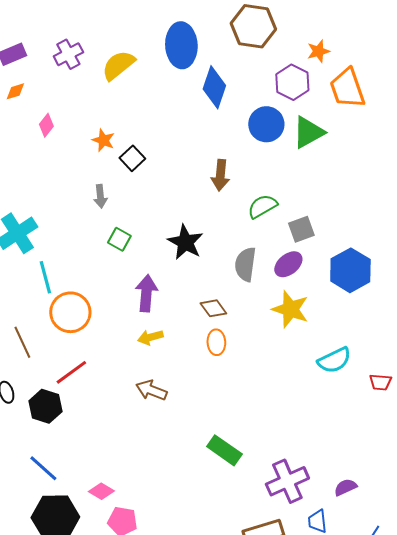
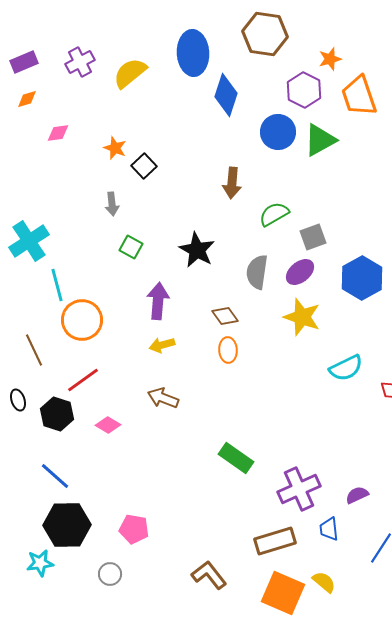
pink diamond: (46, 125) -> (58, 133), turned 45
pink diamond: (101, 491) -> (108, 425), moved

